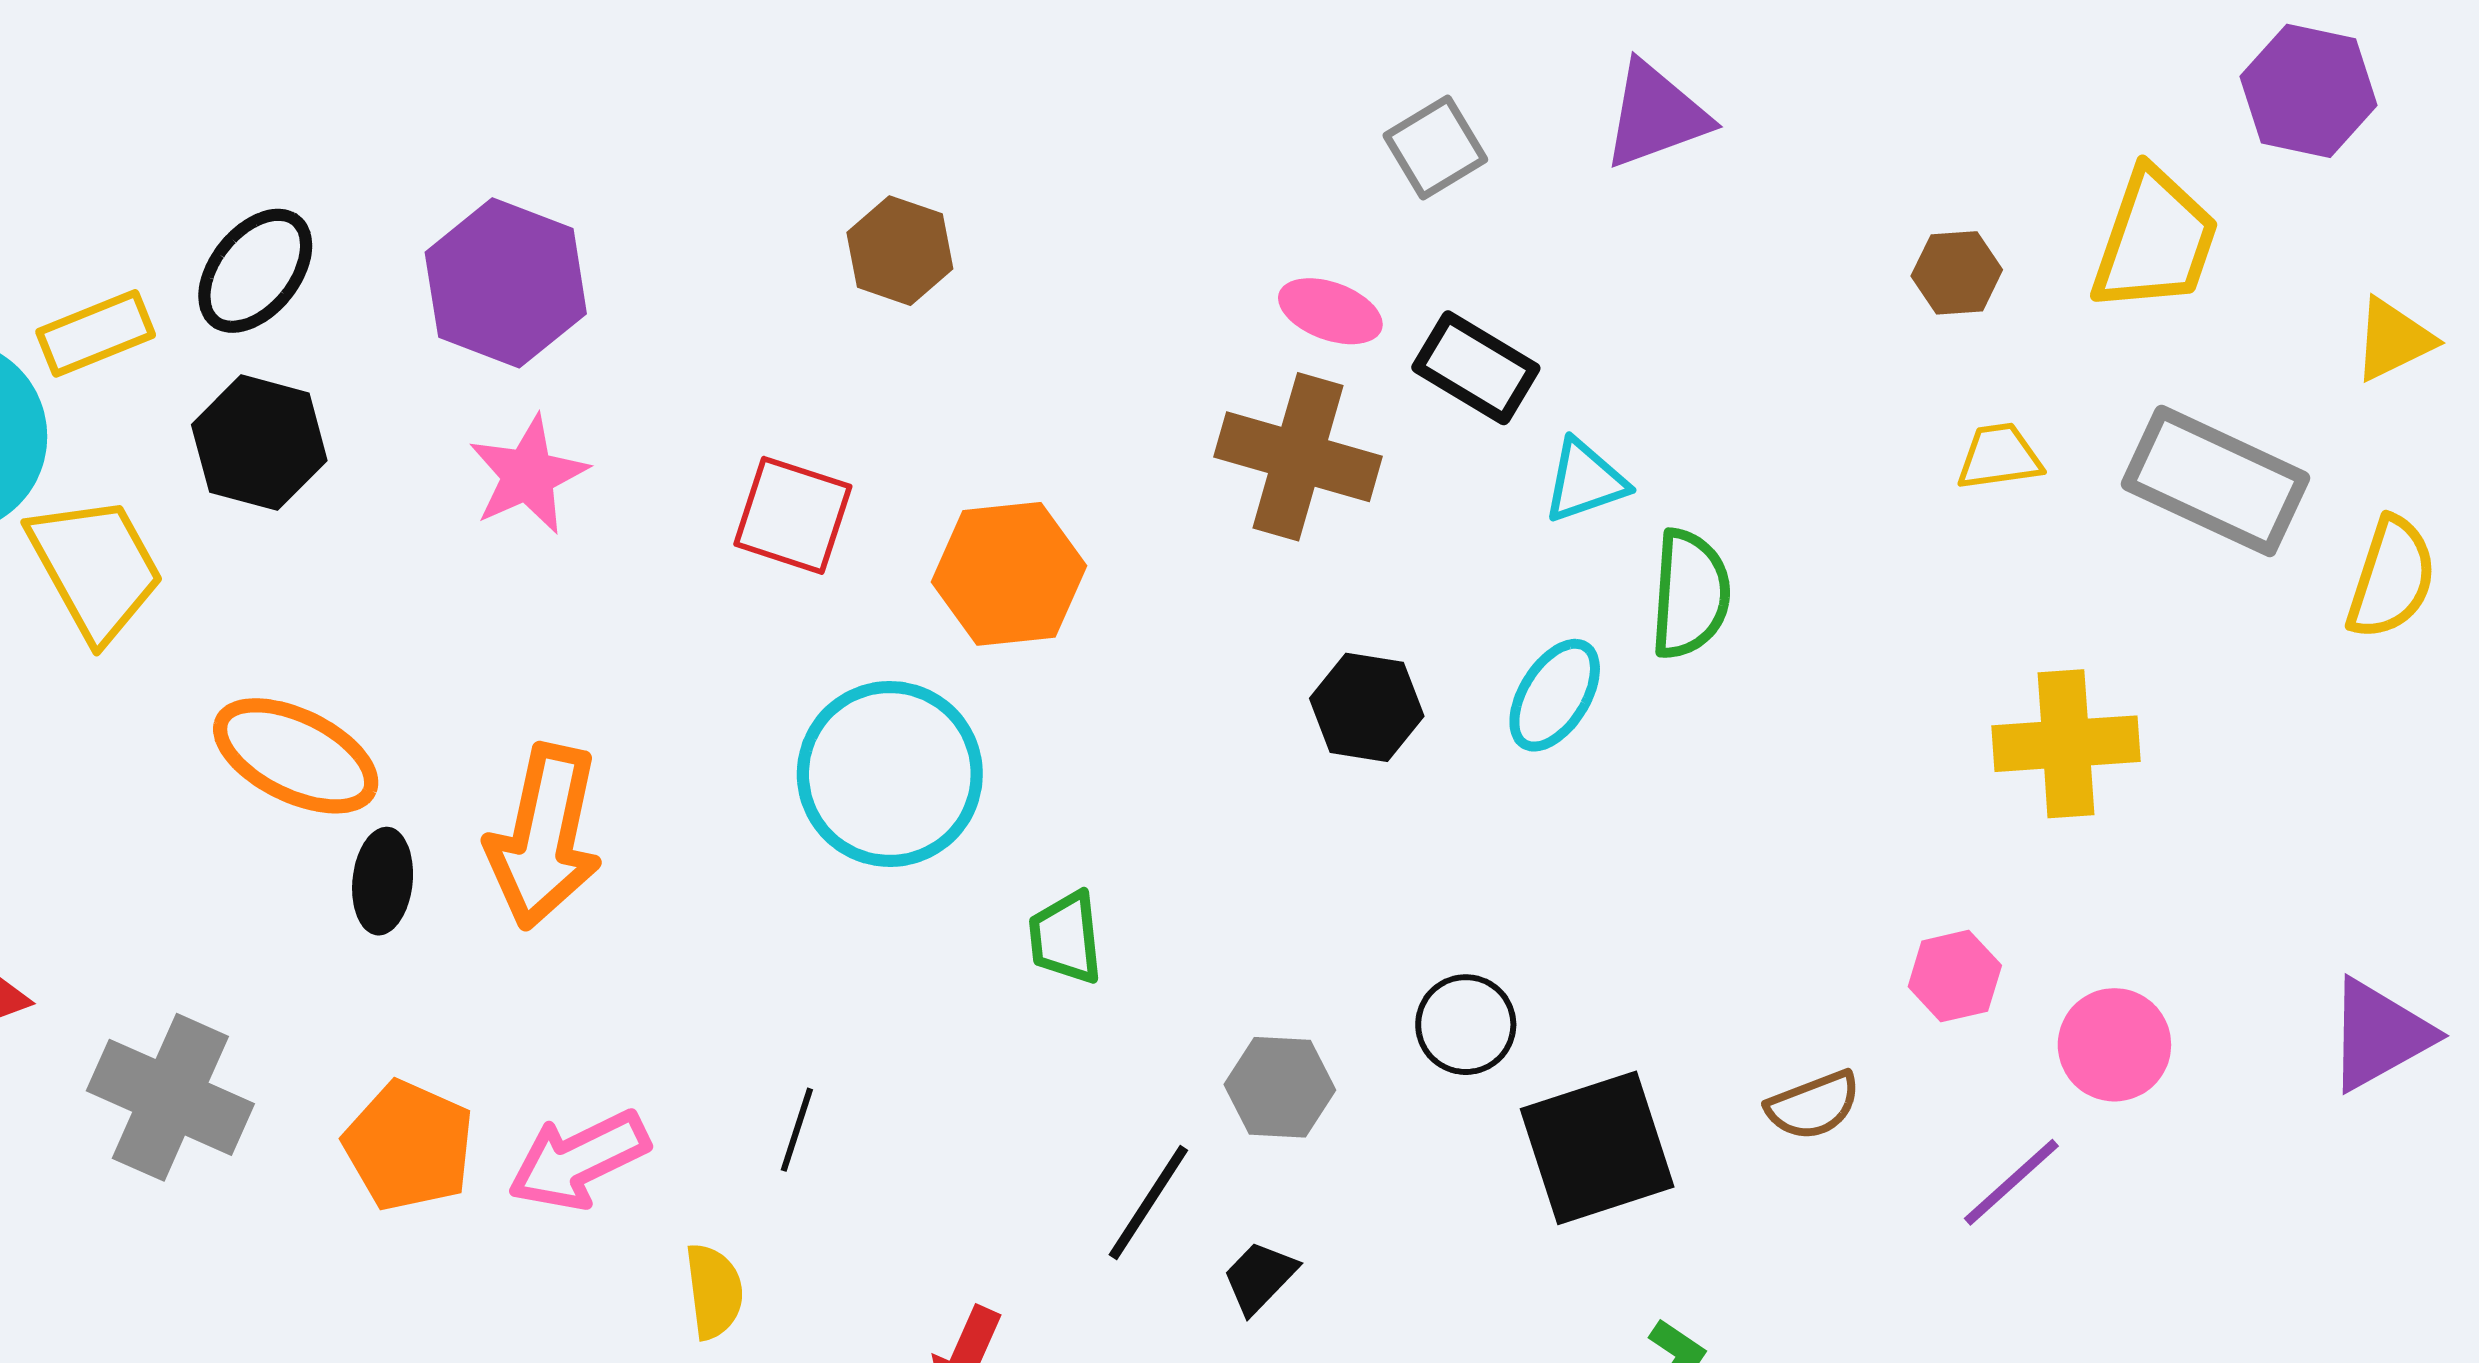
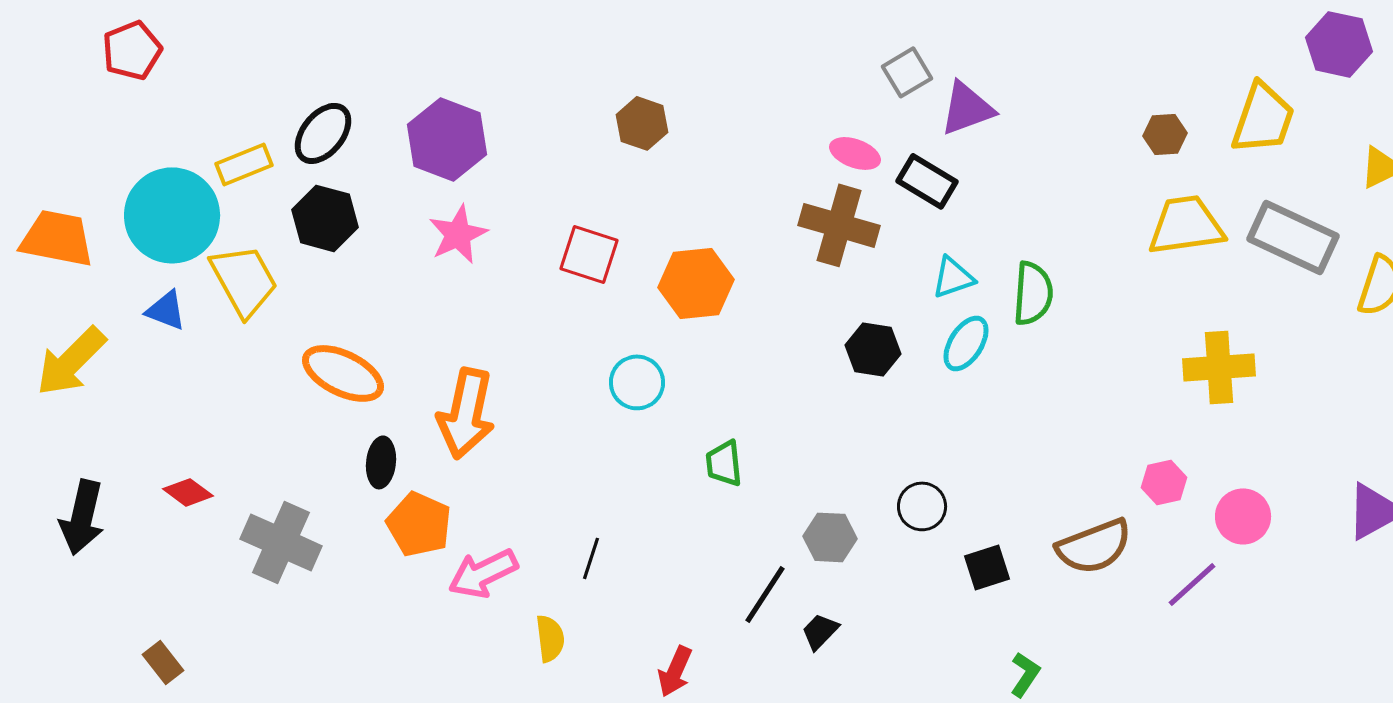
purple triangle: (1656, 115) -> (967, 108), moved
yellow trapezoid: (1999, 457) -> (1186, 225), size x1.8
cyan triangle: (1585, 481) -> (953, 277), moved
cyan circle: (890, 774) -> (637, 382), size x0.6
black ellipse: (383, 881) -> (381, 462), moved
brown semicircle: (1813, 1105) -> (1094, 546), size x1.6
orange pentagon: (409, 1146) -> (419, 524), moved
black square: (1597, 1148) -> (987, 567), size x0.6

